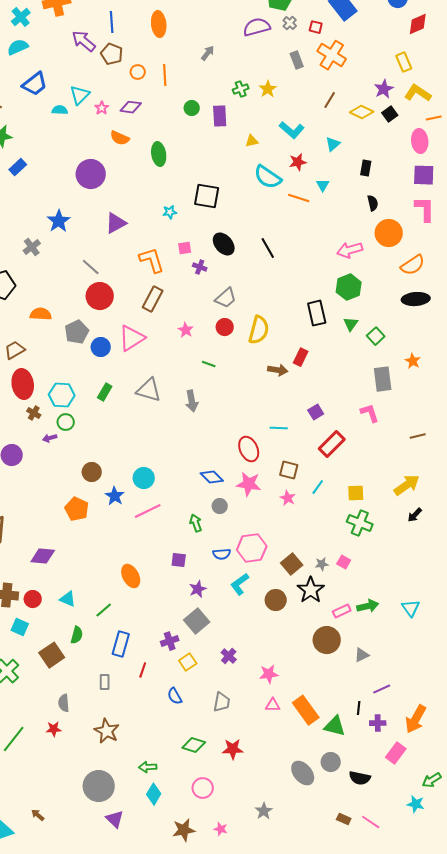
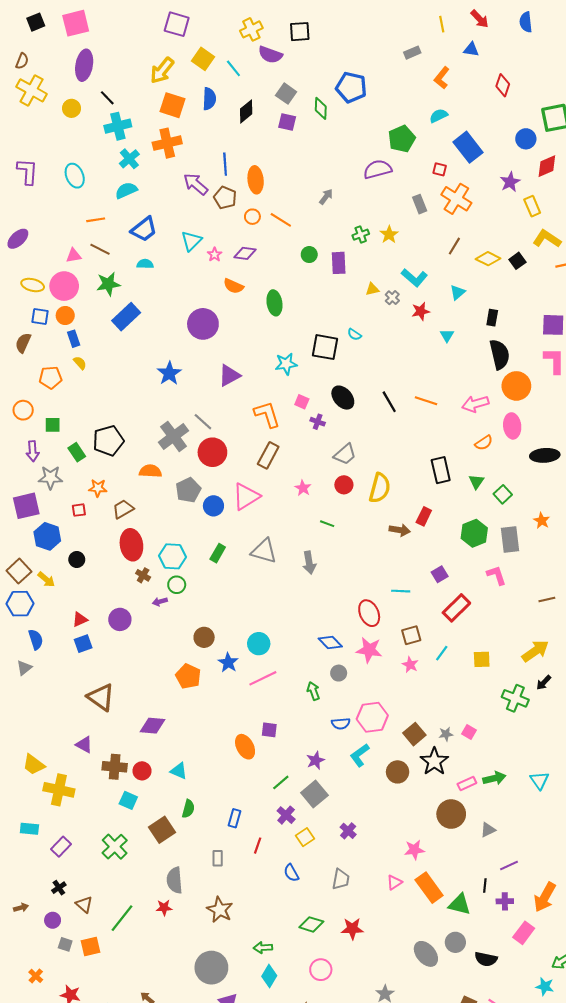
gray cross: (290, 23) -> (392, 298), moved
orange ellipse: (159, 24) -> (256, 180), moved
orange line: (165, 75) -> (281, 220), turned -55
purple star: (384, 89) -> (510, 182), moved
cyan semicircle: (60, 110) -> (145, 264), moved
pink ellipse: (420, 141) -> (512, 426), moved
blue rectangle: (18, 167) -> (126, 317), size x1.5
cyan semicircle: (268, 177) -> (354, 334), moved, size x0.5
orange line: (299, 198) -> (426, 401), moved
black semicircle: (373, 203) -> (500, 354), size x1.8
cyan star: (170, 212) -> (286, 364), size x1.5
gray cross: (32, 247) -> (174, 436), moved, size x1.6
pink square: (185, 248) -> (302, 402), turned 32
orange semicircle: (413, 265) -> (484, 443), moved, size x0.7
green hexagon: (349, 287) -> (474, 533), moved
brown square: (289, 470) -> (411, 635), turned -30
green cross: (360, 523) -> (515, 698), moved
purple square: (179, 560) -> (269, 730), moved
green line: (104, 610) -> (281, 782), moved
purple cross: (170, 641) -> (286, 815), turned -30
blue rectangle: (121, 644) -> (235, 818), size x0.7
pink star: (269, 674) -> (414, 850), moved
gray semicircle: (64, 703) -> (175, 880), size x1.4
pink triangle: (273, 705) -> (394, 882), turned -35

